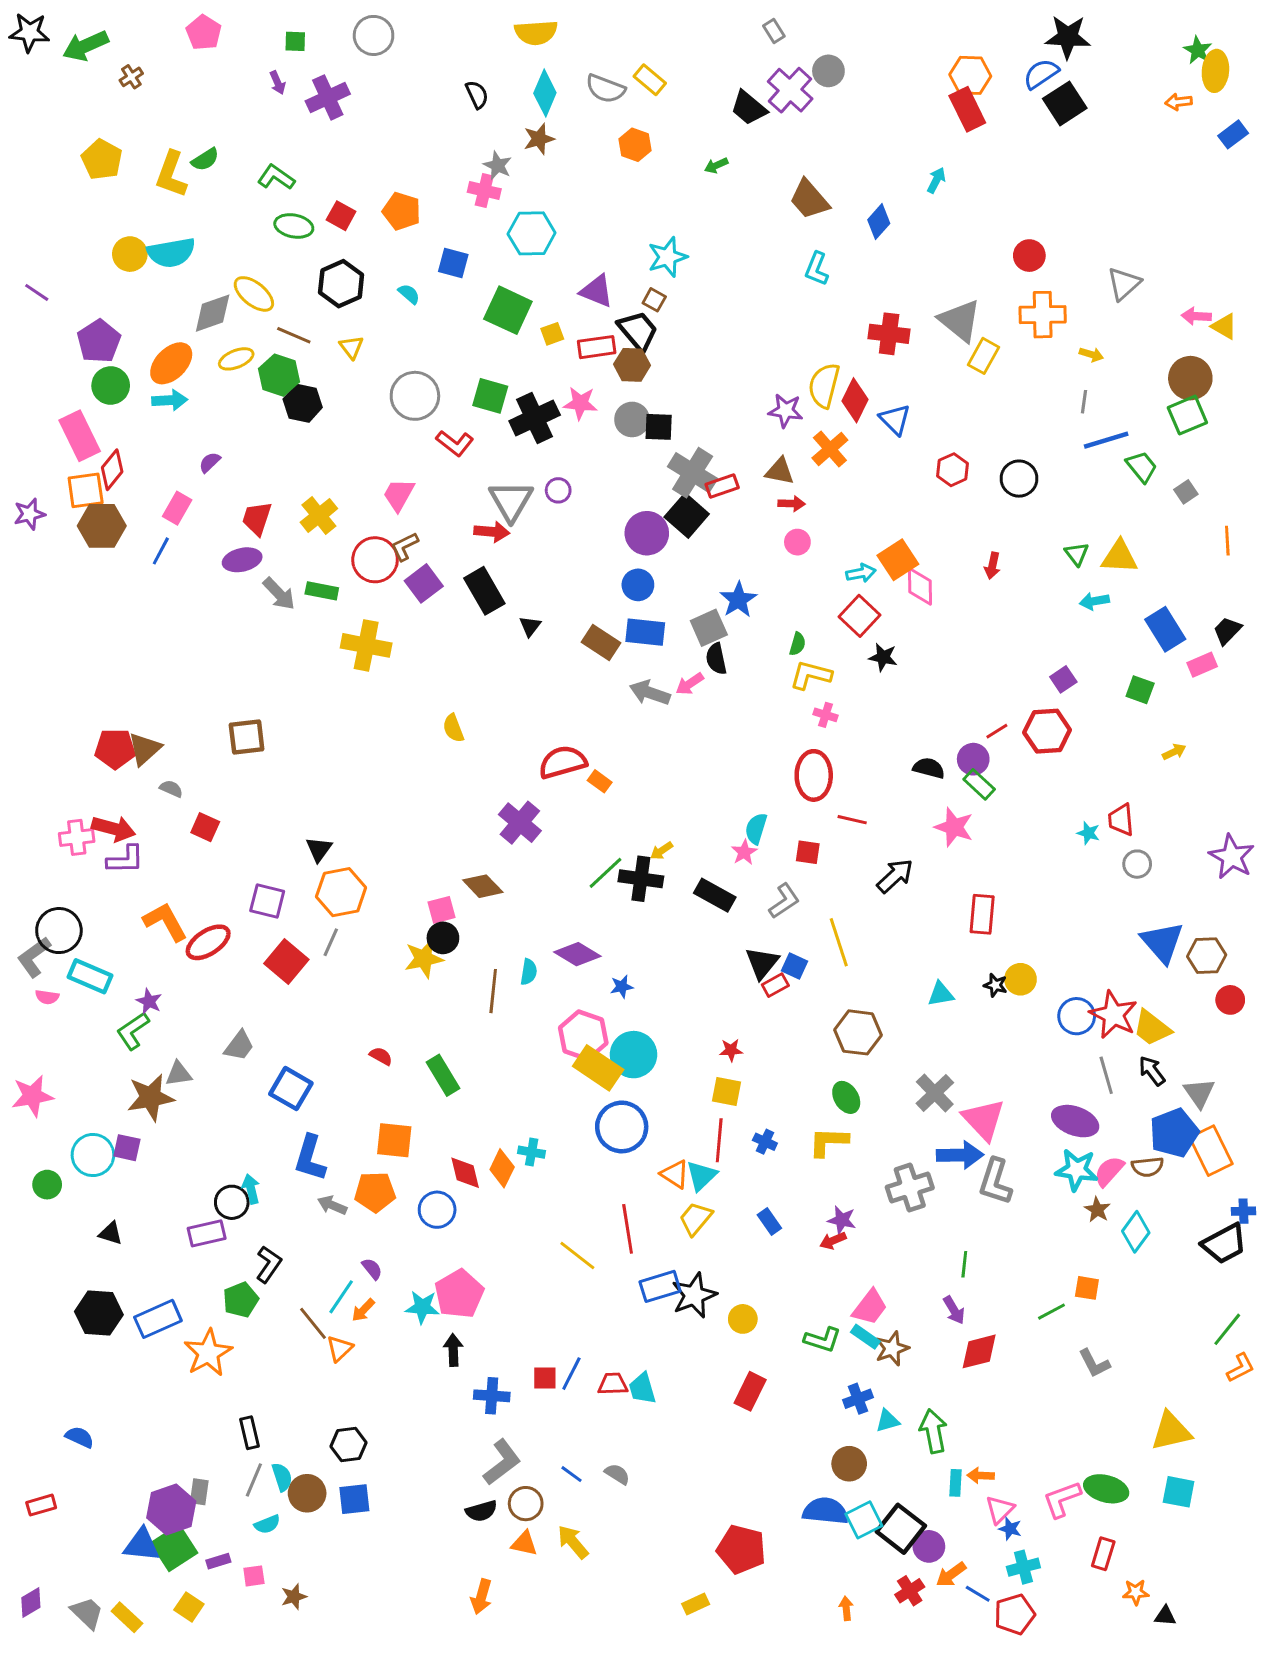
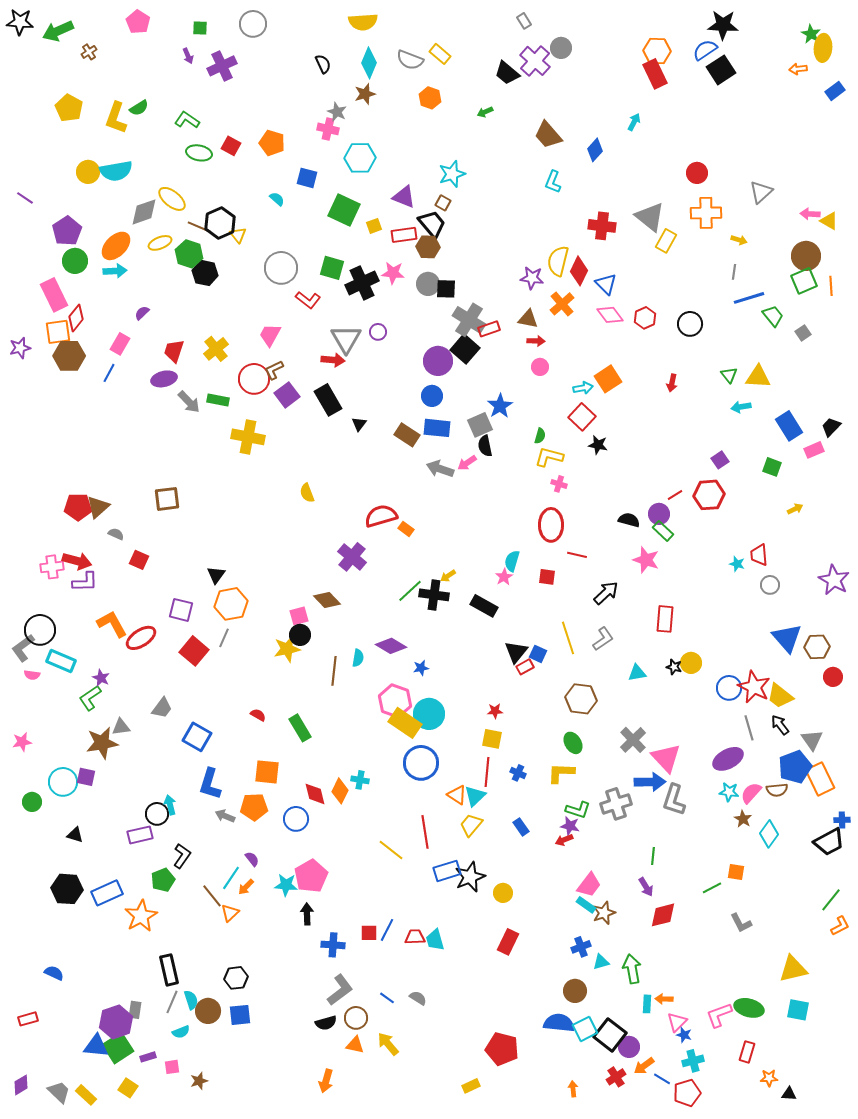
black hexagon: (341, 284) -> (220, 223), moved
orange line: (1227, 541) -> (831, 286), moved
pink diamond: (920, 586) -> (610, 315), moved, turned -36
gray L-shape: (784, 901) -> (603, 639), moved
pink star: (32, 1096) -> (22, 742), size x0.7
purple ellipse: (1075, 1121) -> (728, 759), turned -48
cyan star: (1077, 1170) -> (729, 792), size x0.7
green L-shape: (823, 1340) -> (578, 810), moved
black rectangle: (249, 1433) -> (169, 970), size x1.4

